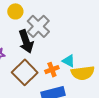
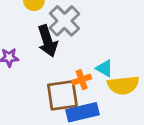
brown square: (25, 72) -> (62, 95), moved, turned 35

